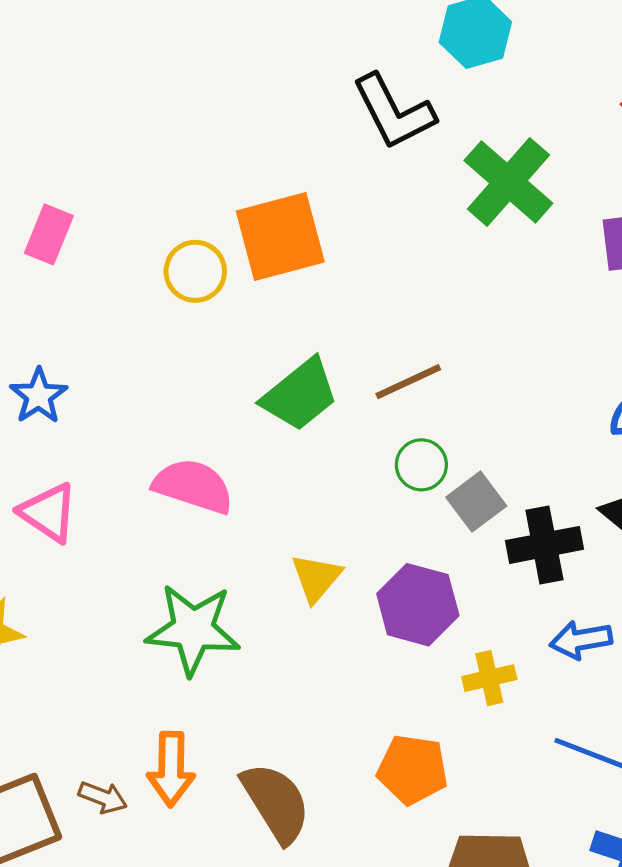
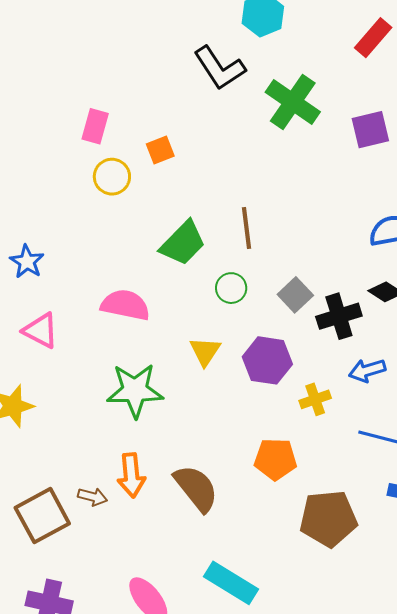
pink rectangle: (49, 234) -> (95, 126), moved
orange square: (280, 237) -> (160, 150), size x0.5
brown line: (408, 382) -> (247, 228), turned -66
green circle: (421, 465) -> (231, 288), moved

